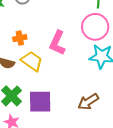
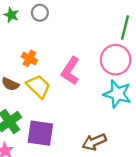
orange cross: (20, 38) -> (29, 58), turned 32

